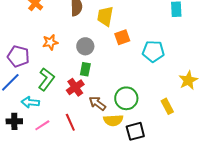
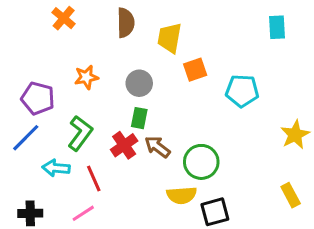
brown arrow: (97, 103) -> (157, 147), moved
yellow rectangle: (167, 106) -> (291, 195), moved
black cross: (14, 121) -> (30, 213), moved
red line: (70, 122) -> (94, 179), moved
pink line: (42, 125) -> (83, 213), moved

